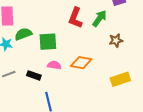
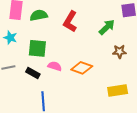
red L-shape: (75, 18) -> (70, 21), moved
green semicircle: (23, 34) -> (39, 15), moved
green square: (48, 42) -> (37, 48), moved

